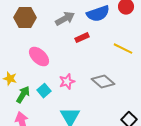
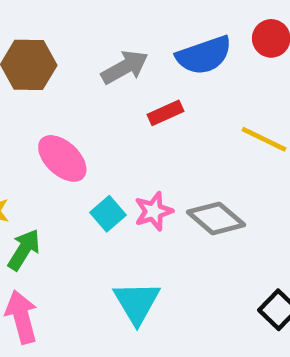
pink star: (67, 82) -> (154, 211), moved
cyan square: (44, 91) -> (108, 214), moved

